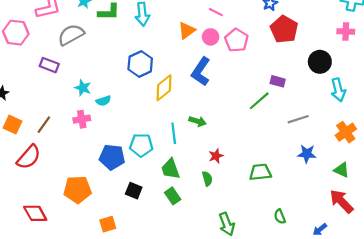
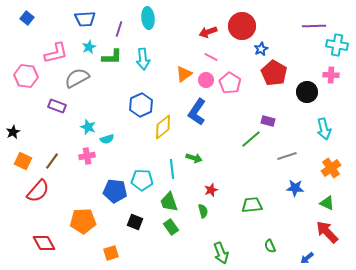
black circle: (320, 62) -> (307, 92), moved

